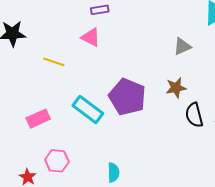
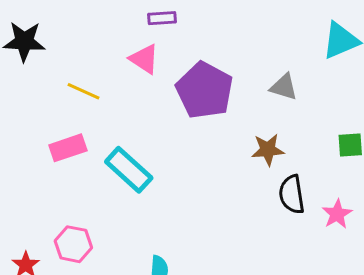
gray triangle: (182, 46) -> (284, 87), turned 36
purple pentagon: (127, 97) -> (204, 90), moved
pink rectangle: (38, 119) -> (68, 148), moved

